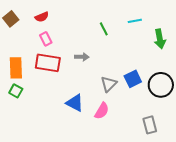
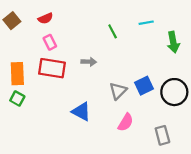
pink semicircle: (102, 111) -> (126, 122), moved

